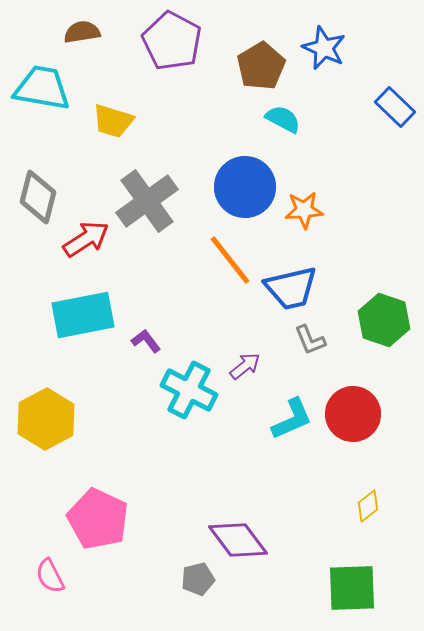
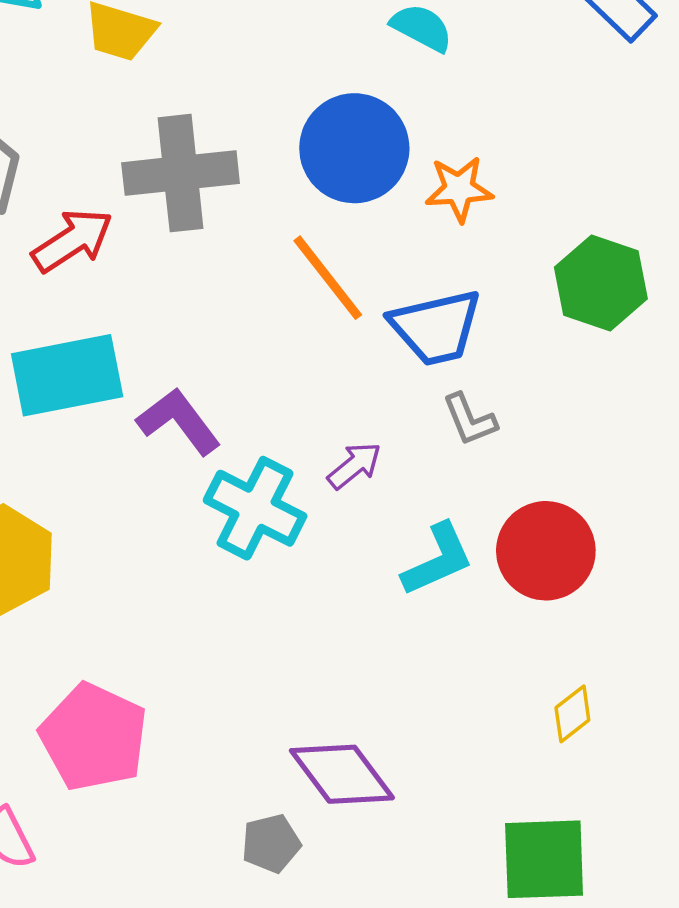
gray cross: (147, 201) -> (181, 173), turned 30
green hexagon: (384, 320) -> (601, 283), moved
purple L-shape: (146, 341) -> (179, 421), size x1.6

